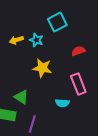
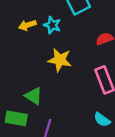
cyan semicircle: (62, 103) -> (102, 120), moved, turned 32

